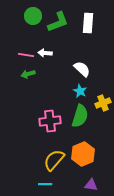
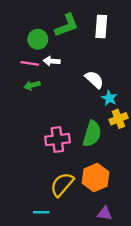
green circle: (33, 16) -> (38, 39), moved
cyan star: (80, 91) -> (109, 98), moved
cyan line: (45, 184) -> (41, 212), moved

